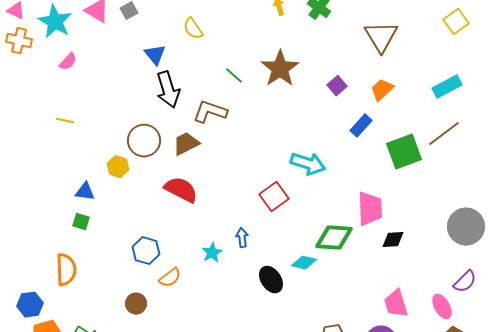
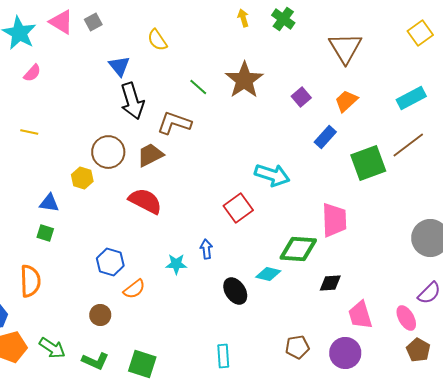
black diamond: (393, 240) -> (330, 283), moved
cyan star: (212, 253) -> (176, 264), turned 30

